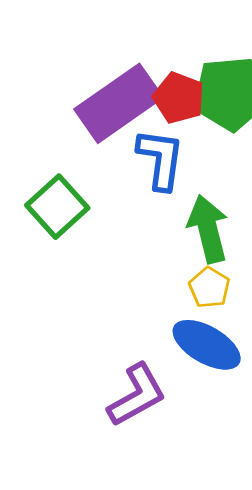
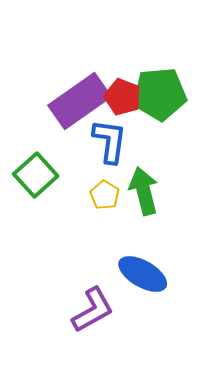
yellow pentagon: (209, 288) -> (105, 195), moved

